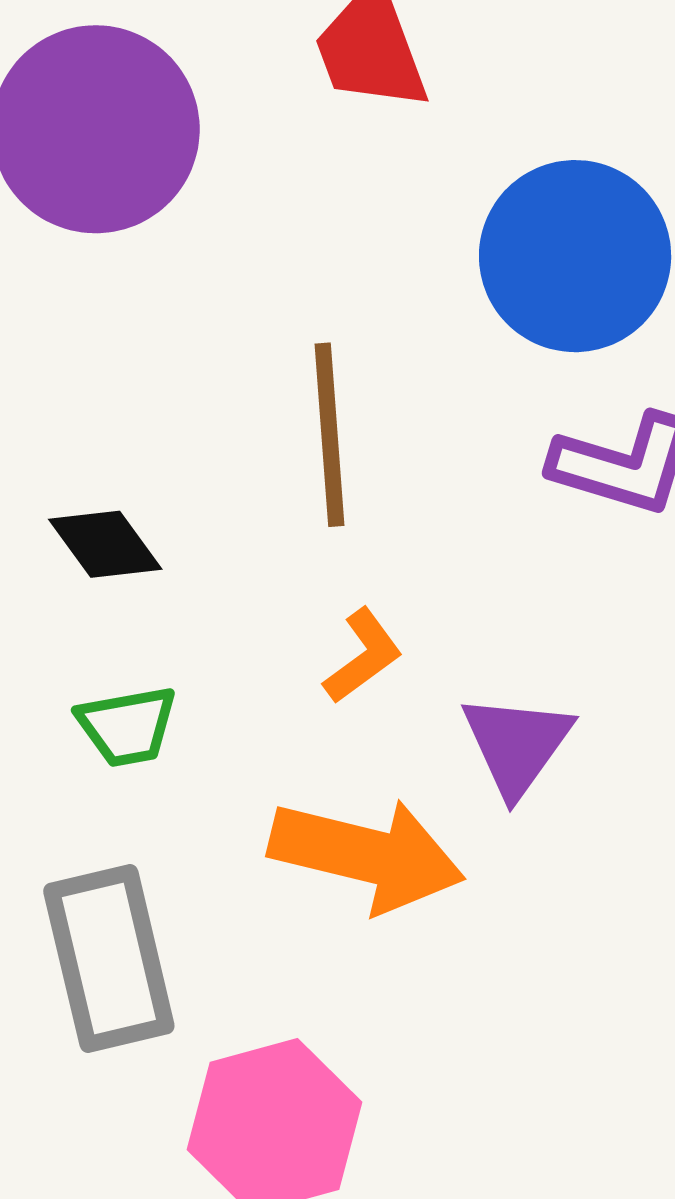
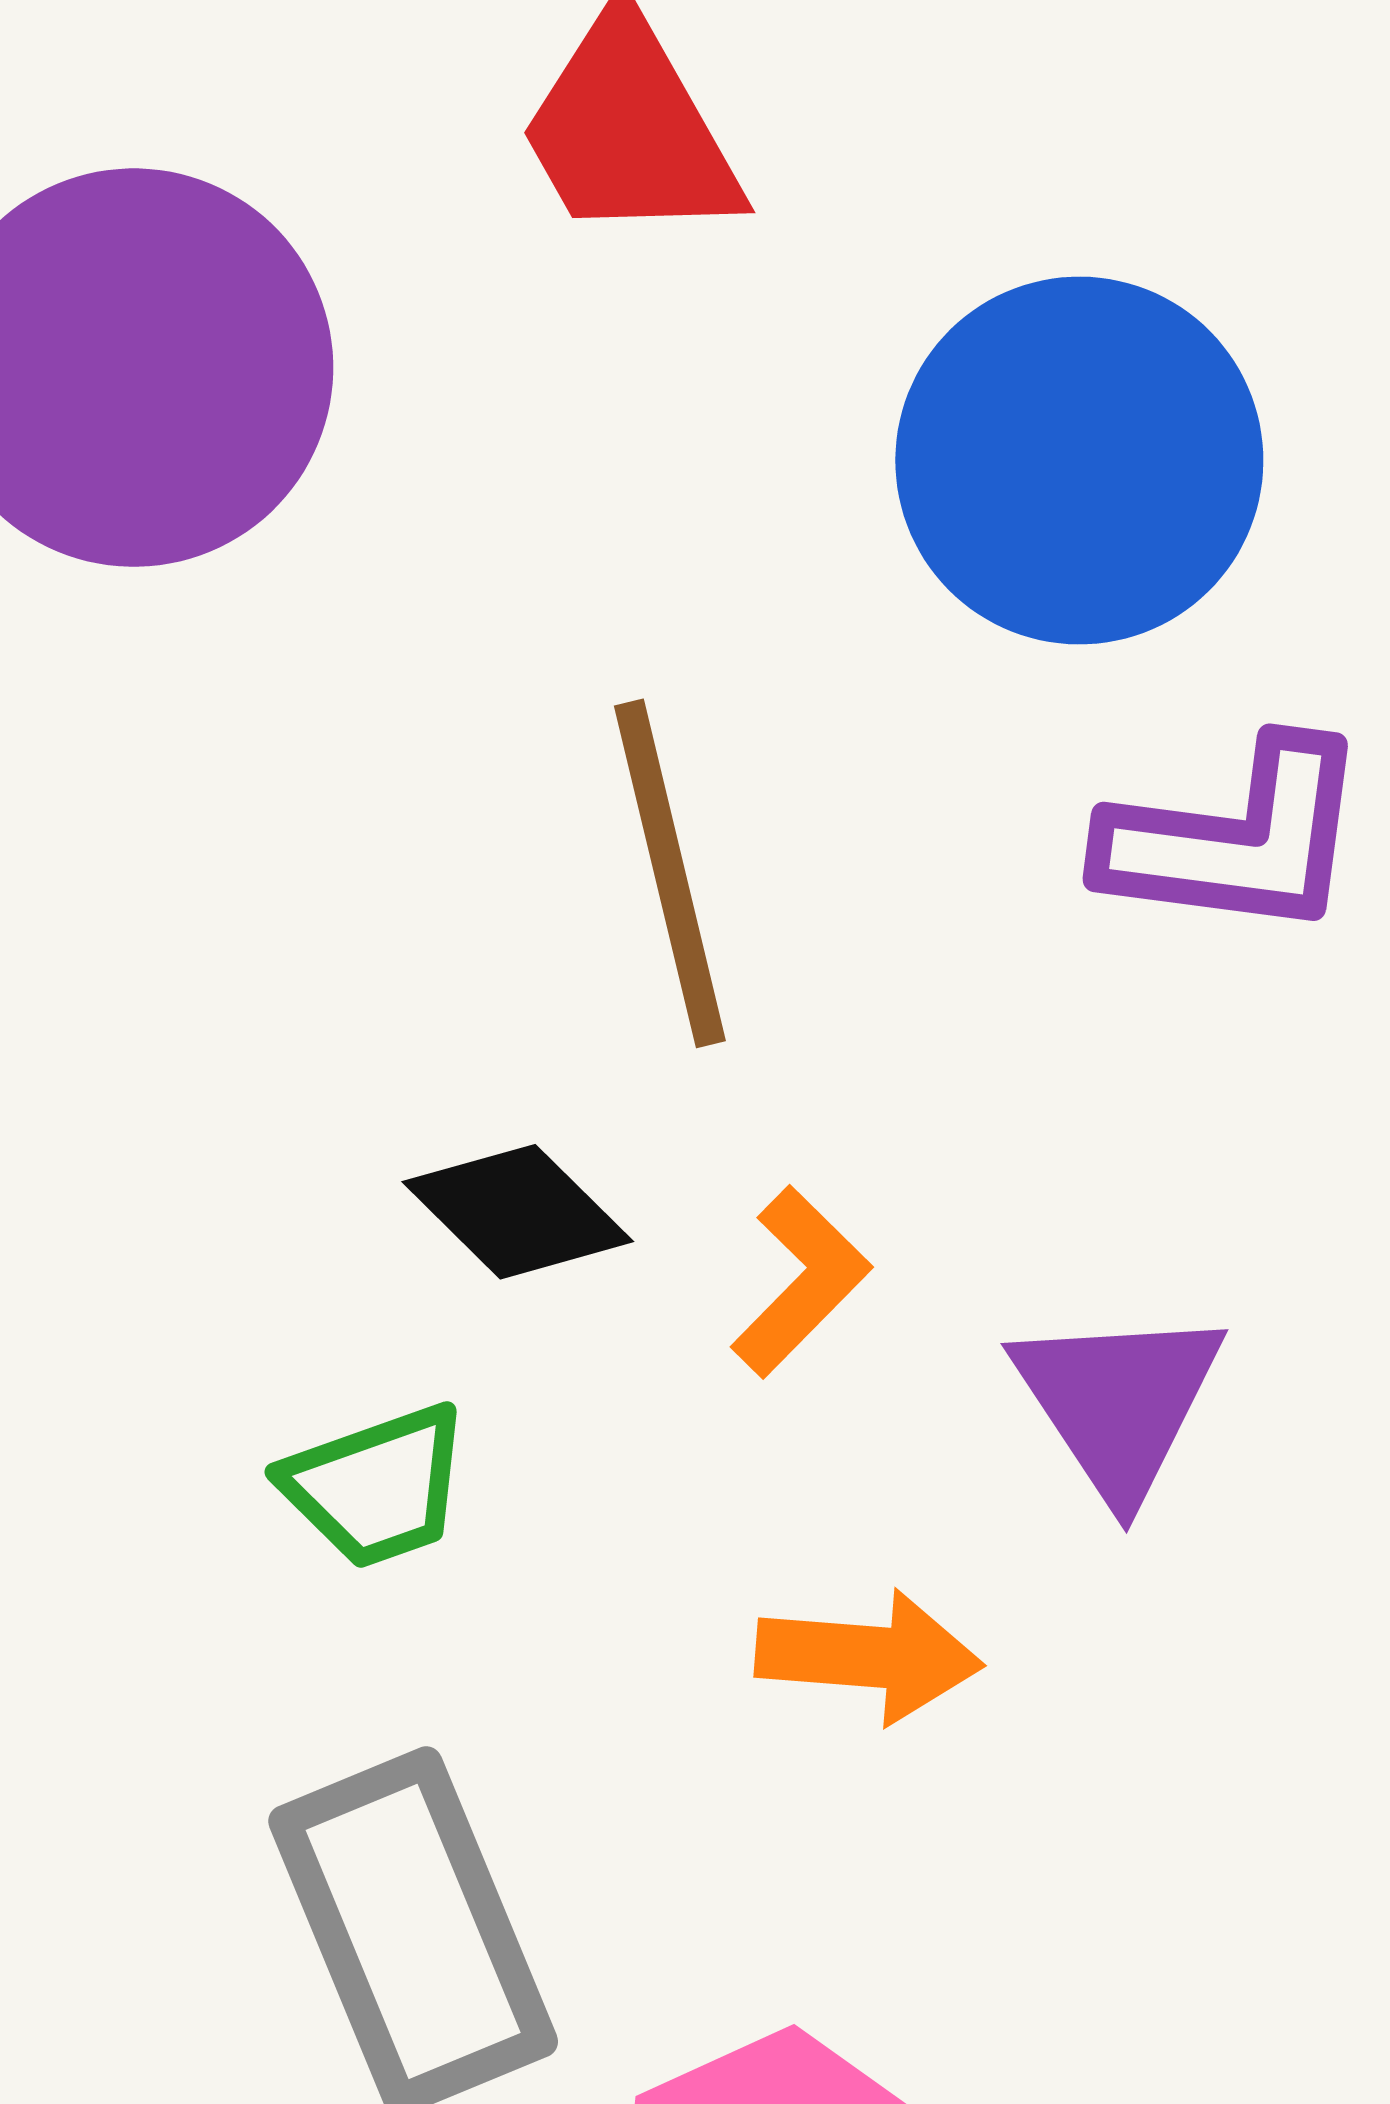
black diamond: (105, 544) -> (518, 1212), moved
orange arrow: (367, 855) -> (869, 1656), size x0.6

